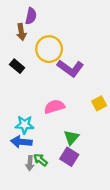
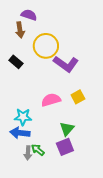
purple semicircle: (31, 16) -> (29, 15), turned -84
yellow square: (99, 103) -> (78, 97), moved
purple square: (69, 157) -> (65, 147), turned 36

